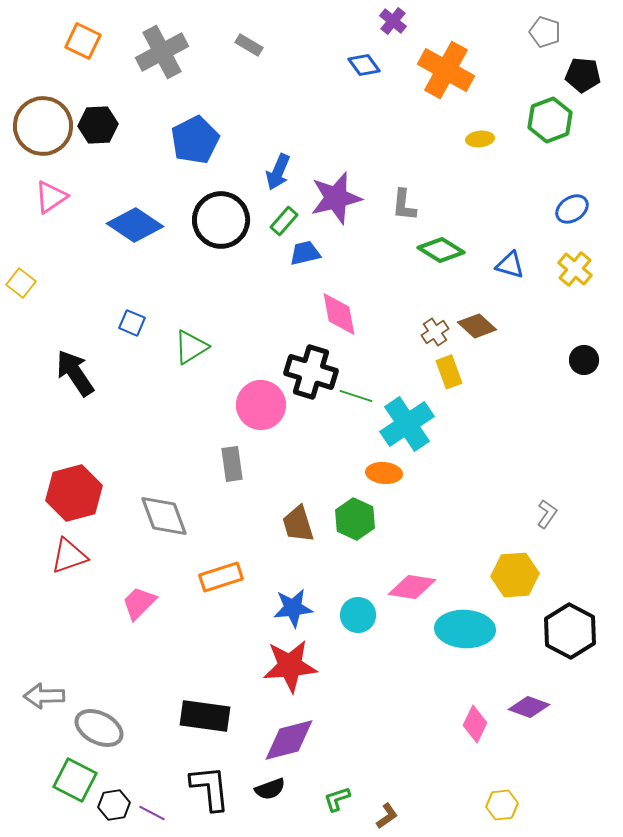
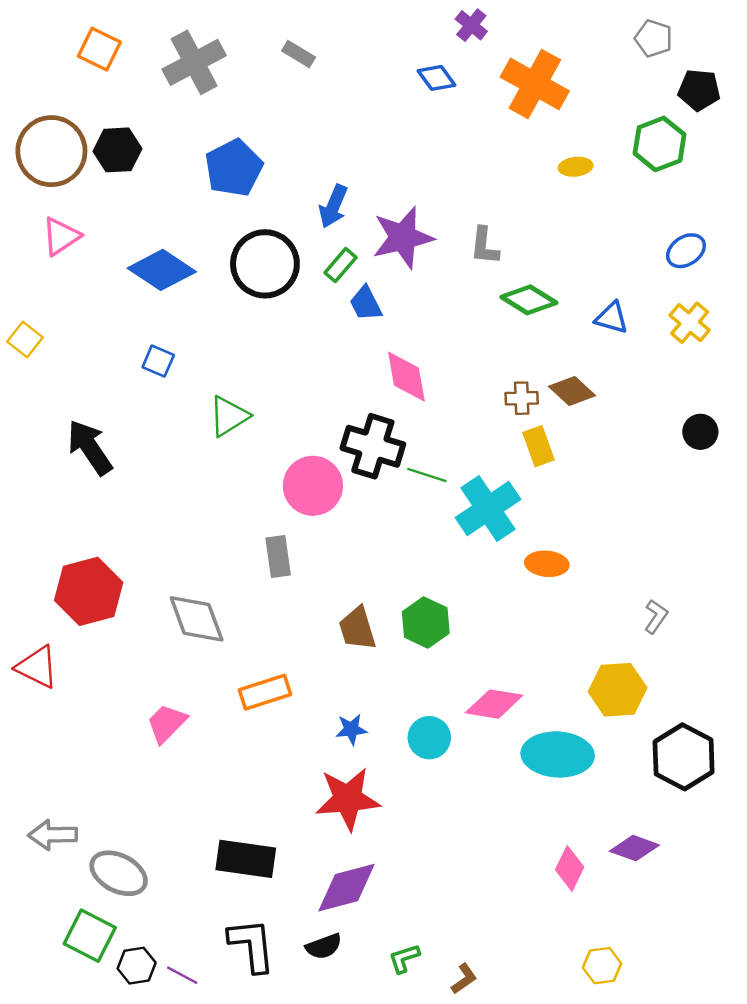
blue trapezoid: (305, 253) -> (366, 303), turned -104
blue square: (132, 323) -> (158, 361), moved
brown cross: (435, 332) -> (522, 398), turned 32
orange ellipse: (384, 473) -> (547, 564), moved
red triangle: (69, 556) -> (37, 667), moved, turned 45
blue star: (293, 608) -> (351, 729), size x0.7

